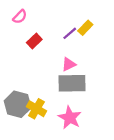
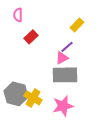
pink semicircle: (20, 17) -> (18, 15), turned 136
purple line: (70, 33) -> (67, 47), moved
pink star: (70, 118) -> (63, 106), turned 30

